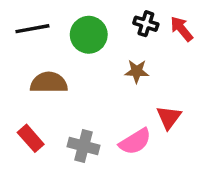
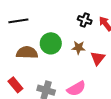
green circle: (89, 35) -> (51, 43), moved
red triangle: (169, 117) -> (98, 58), moved

